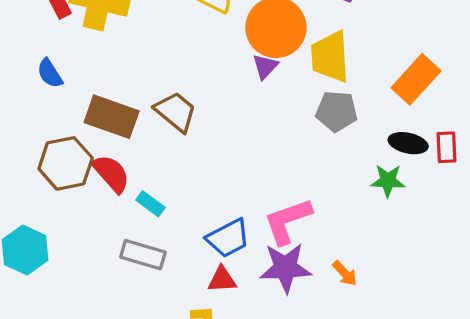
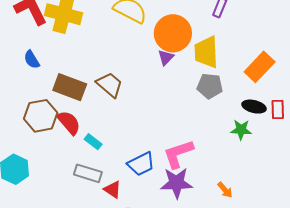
orange arrow: (345, 273) -> (225, 190), moved
red triangle: (222, 279) -> (113, 190), moved, turned 36

